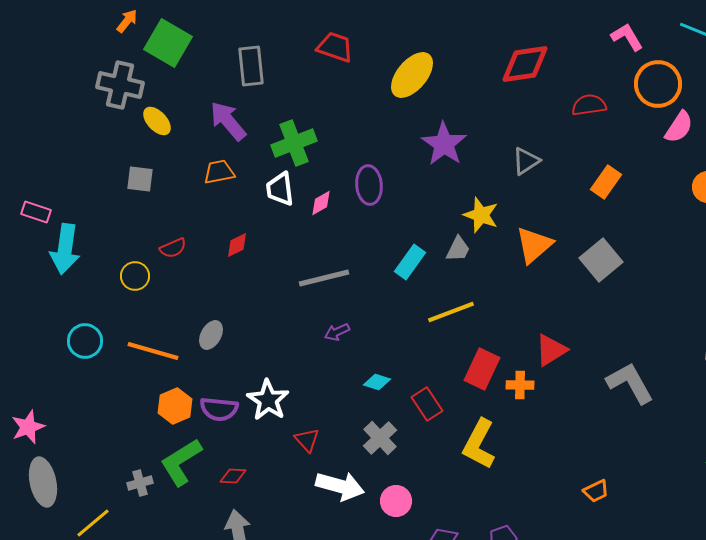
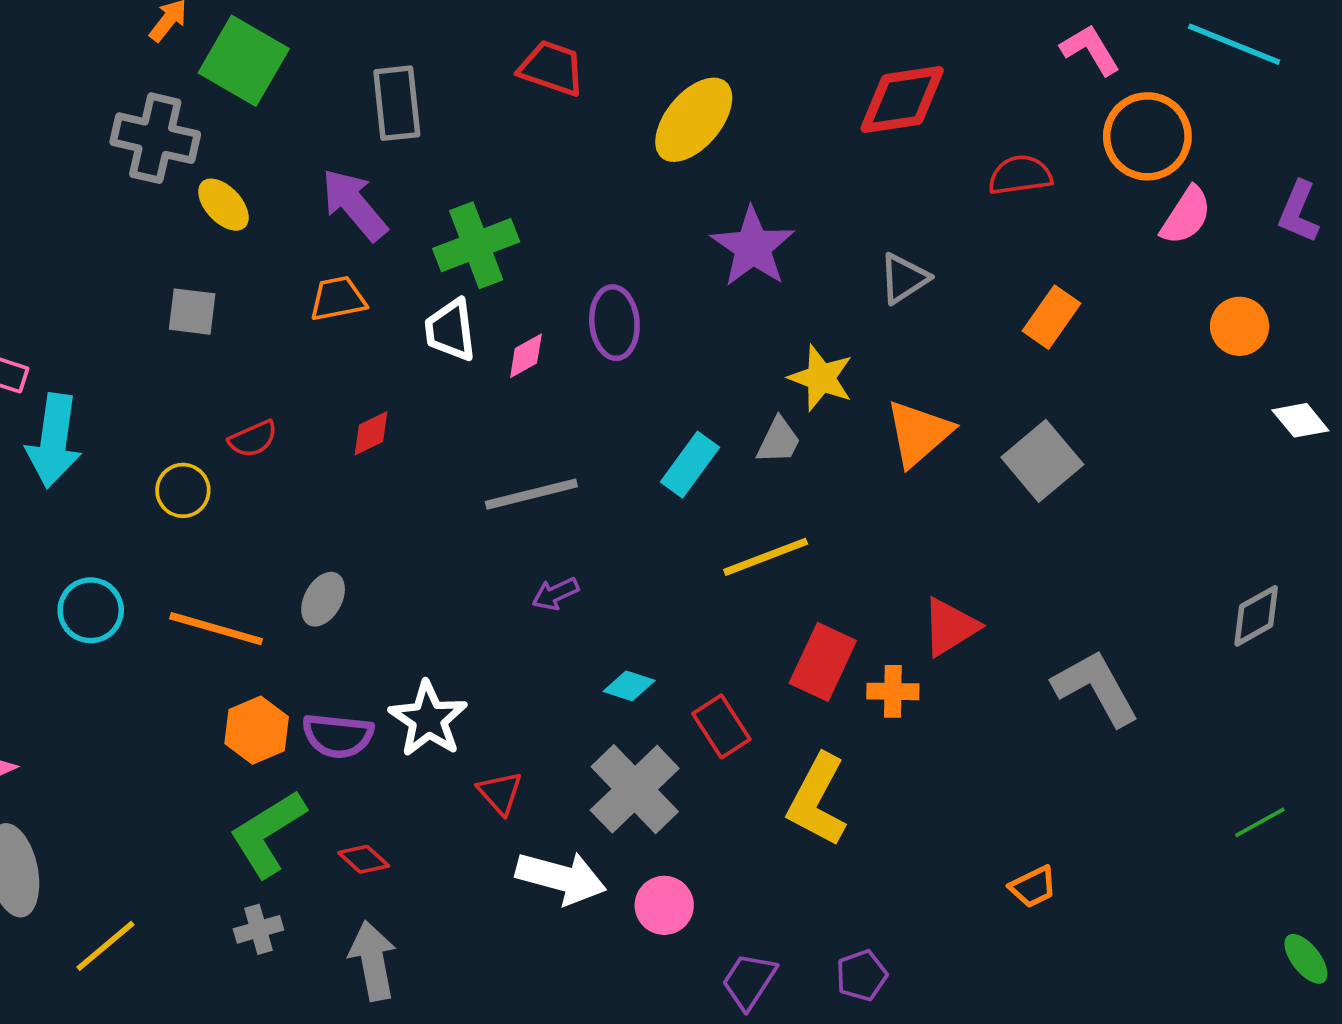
gray cross: (380, 438) -> (635, 789), size x1.4
red diamond: (233, 476) -> (364, 859), turned 40
gray cross: (140, 483) -> (259, 929), moved

